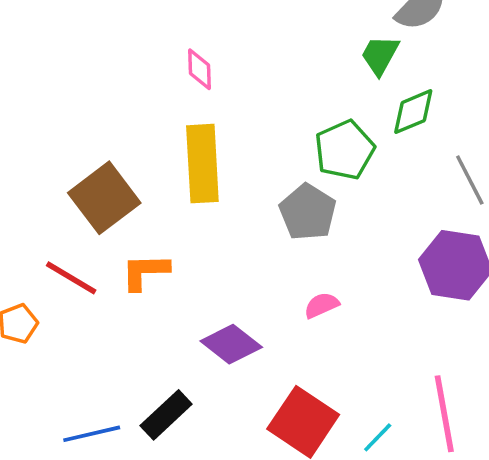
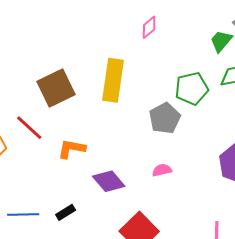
pink diamond: (199, 69) -> (149, 27), moved, turned 40
orange L-shape: (145, 272) -> (72, 149), moved
black rectangle: (166, 415) -> (66, 212), size x0.7

